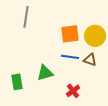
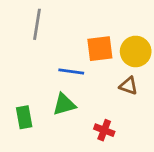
blue line: (70, 57) -> (71, 72), moved
red cross: (73, 91) -> (104, 130), turned -32

